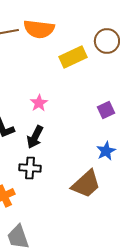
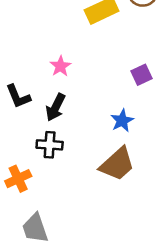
blue star: (106, 151) -> (122, 121), moved

